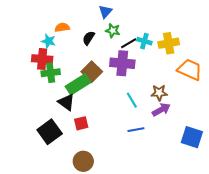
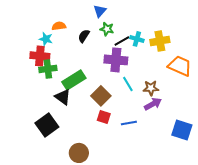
brown square: (92, 72) -> (101, 96), moved
cyan line: (132, 100) -> (128, 84), moved
red square: (81, 123) -> (104, 117), moved, turned 32

